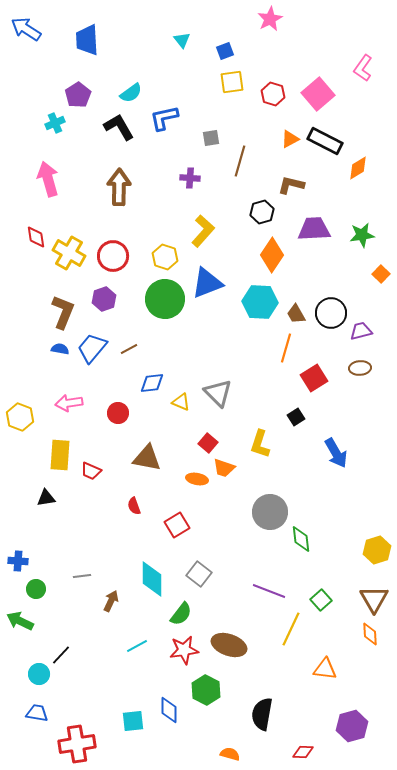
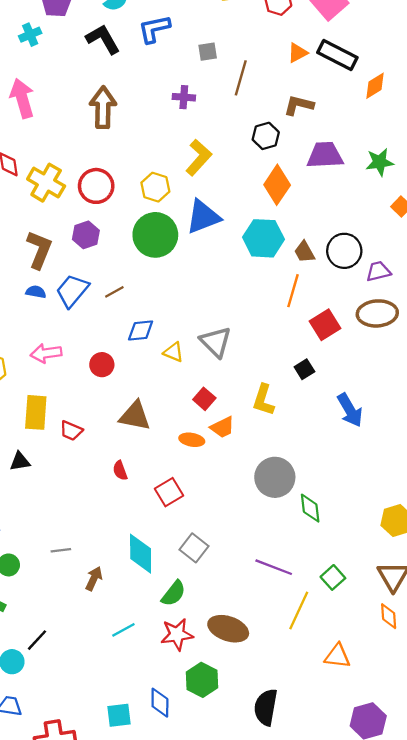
brown ellipse: (360, 368) -> (377, 313), size x1.6
orange trapezoid: (224, 468) -> (222, 427), turned -45

